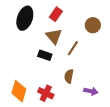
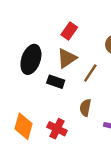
black ellipse: (25, 18) -> (31, 59), moved
brown triangle: (54, 36) -> (67, 58), turned 36

